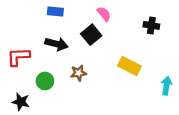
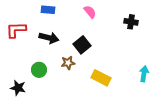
black square: (91, 35) -> (82, 45), moved
red L-shape: (18, 57) -> (16, 30), moved
yellow rectangle: (129, 66) -> (101, 78), moved

